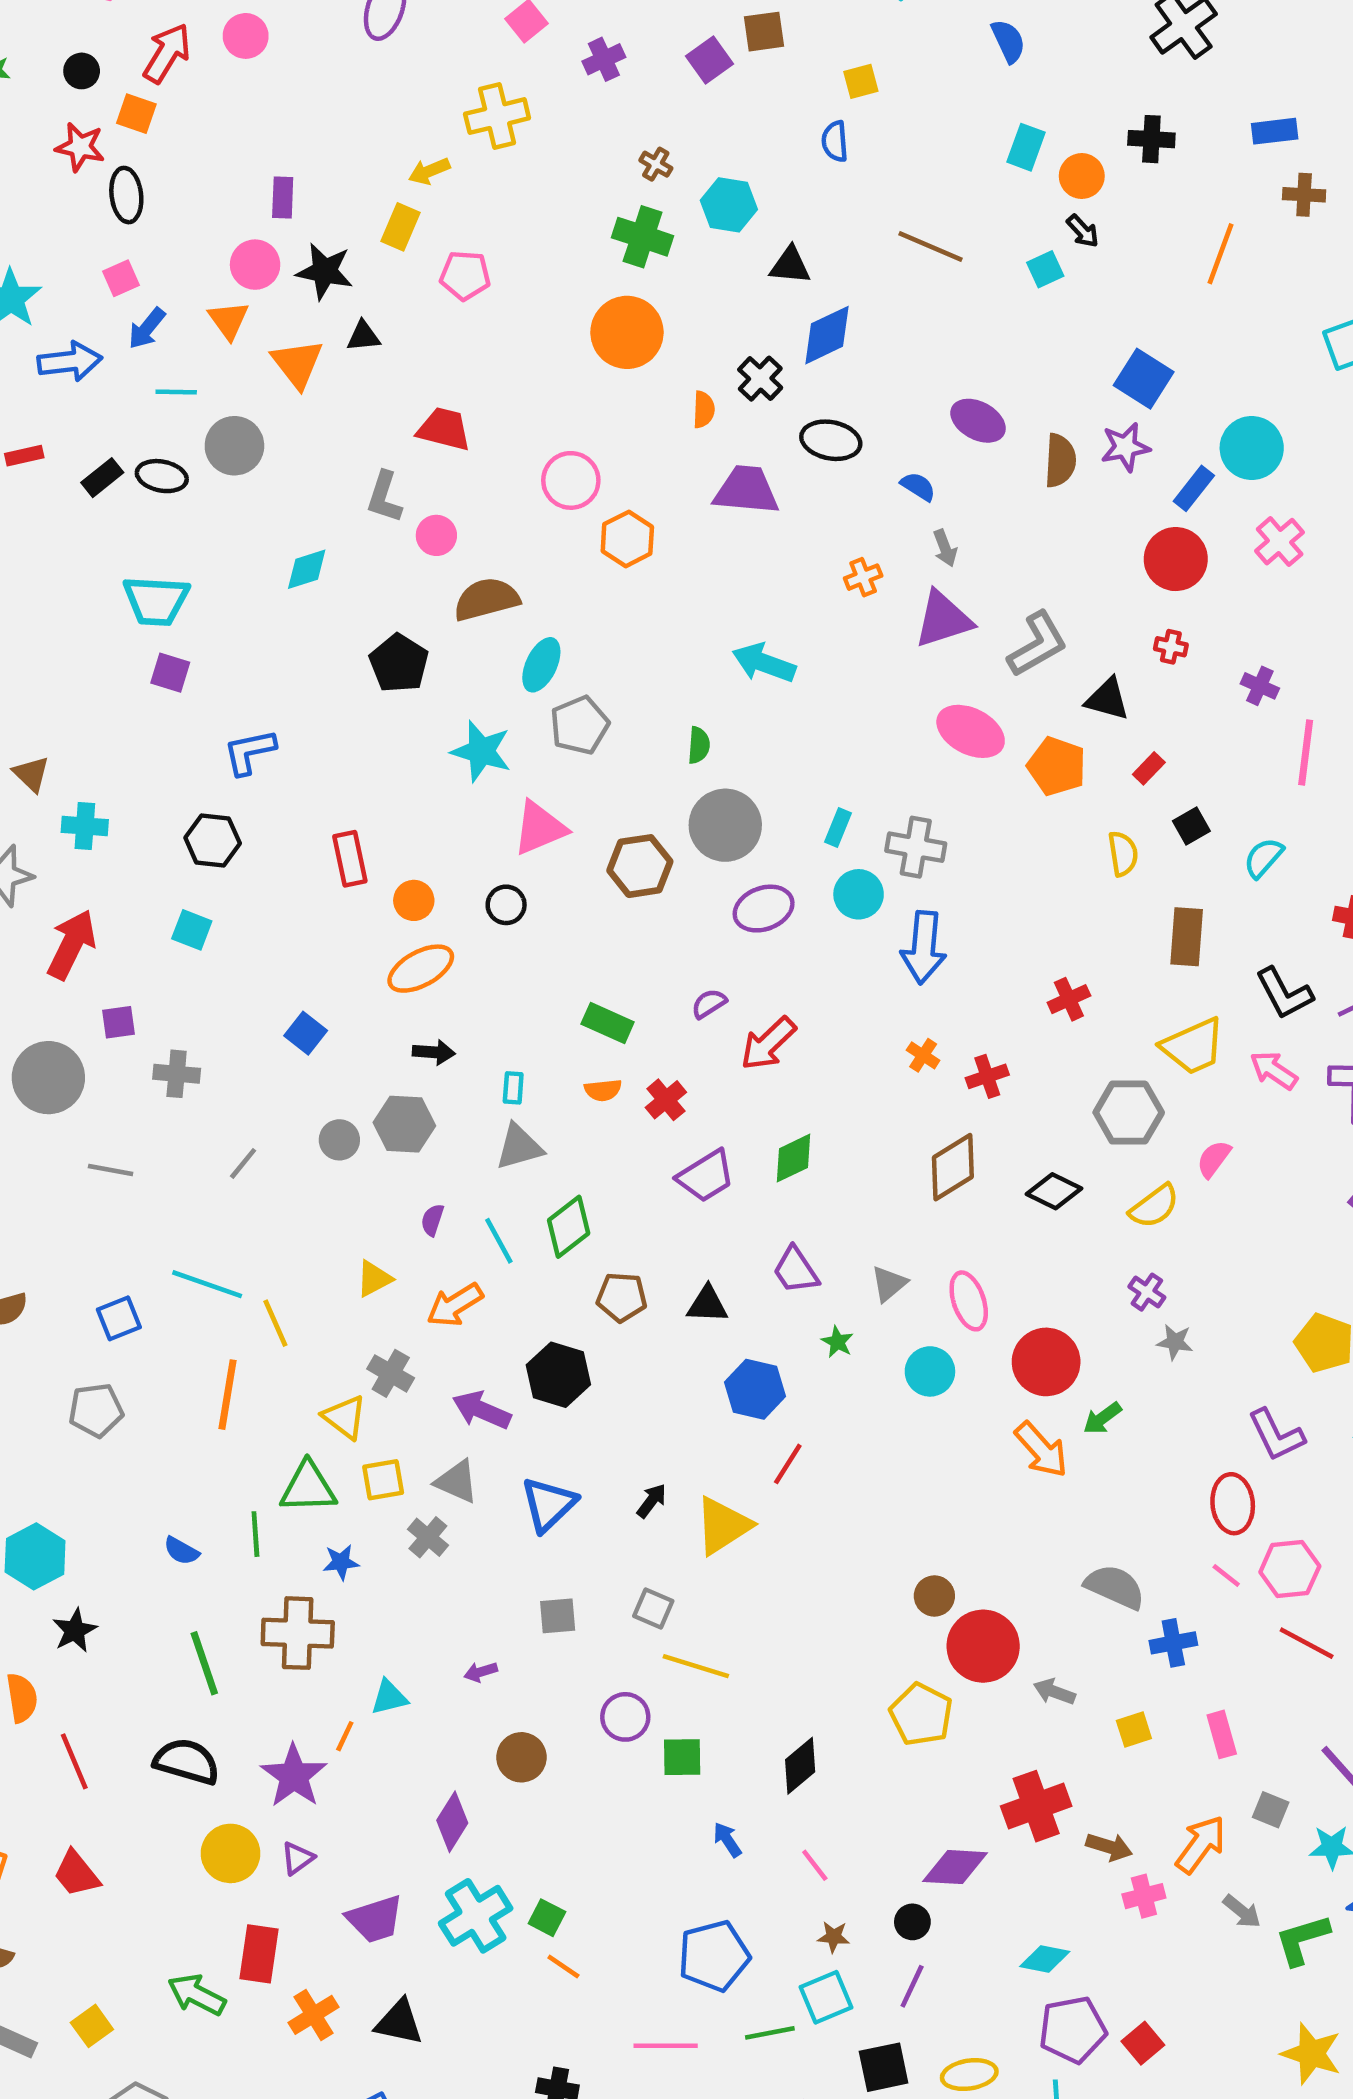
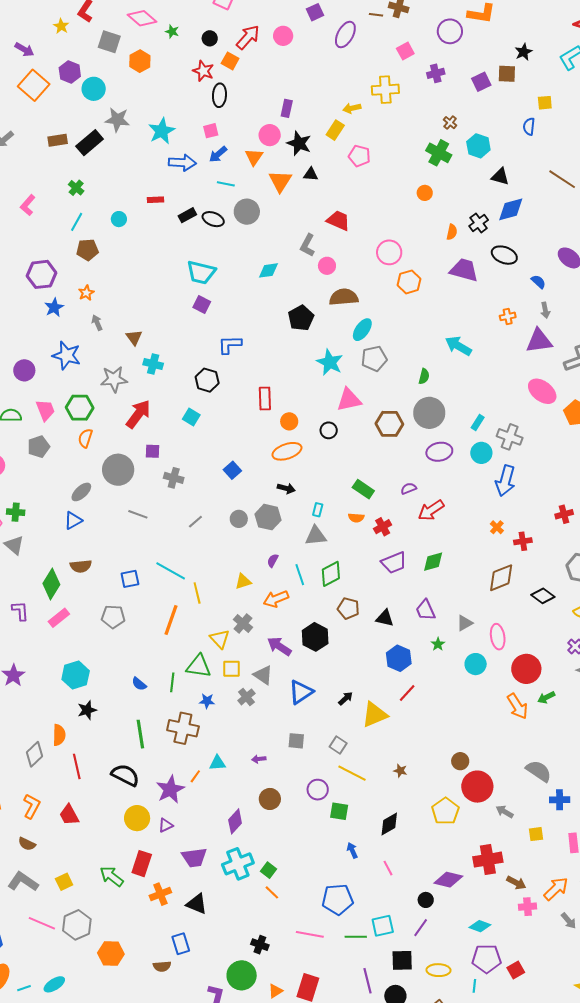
orange circle: (627, 332) -> (425, 193), size x0.5
brown star: (834, 1937) -> (400, 771), moved

